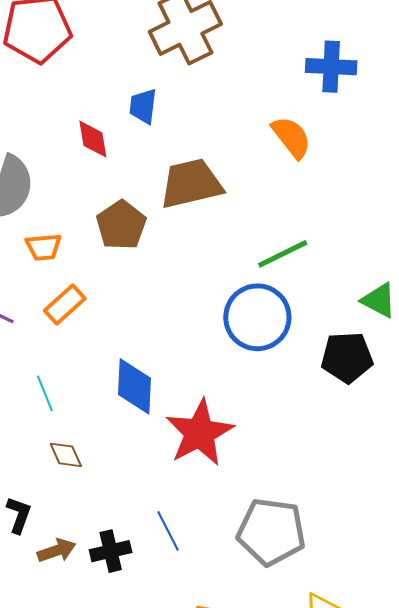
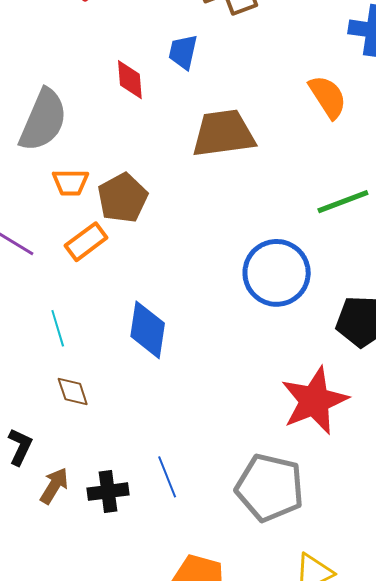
brown pentagon: (121, 225) -> (123, 198), moved
green line: (283, 254) -> (343, 202), moved
red star: (200, 433) -> (314, 401), moved
brown arrow: (56, 551) -> (54, 486), turned -45

